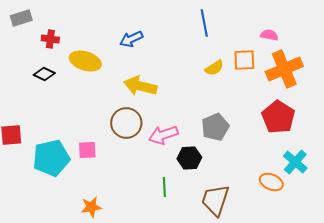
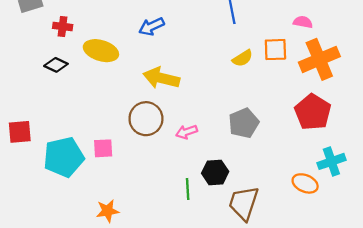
pink arrow: (163, 135) -> (187, 132), size x0.7
black hexagon: (189, 158) -> (215, 172), moved
cyan cross: (295, 162) -> (331, 161), turned 30

